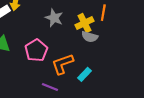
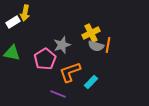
orange line: (103, 13) -> (108, 45), moved
gray star: (54, 18) -> (62, 45), moved, turned 30

